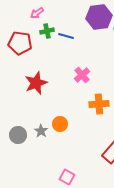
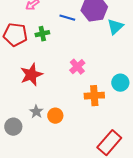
green cross: (47, 31) -> (42, 34), moved
blue line: (66, 36) -> (67, 18), moved
gray star: (41, 131) -> (36, 112), moved

